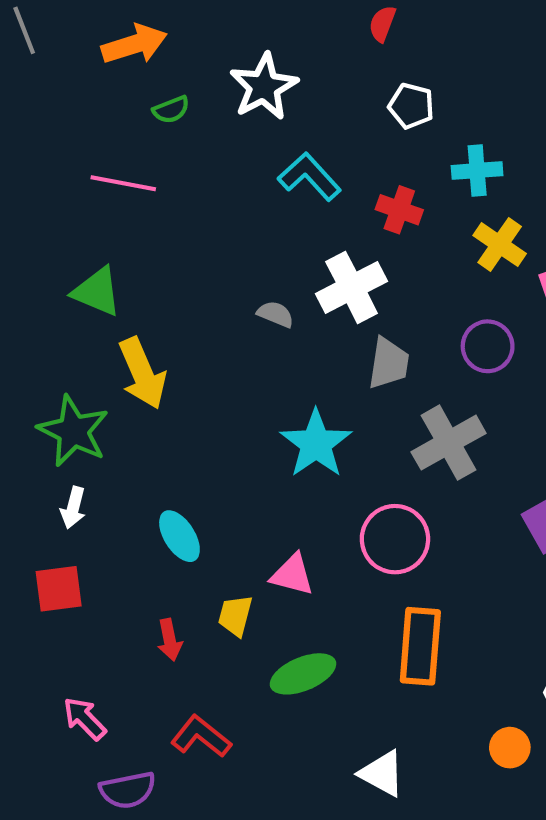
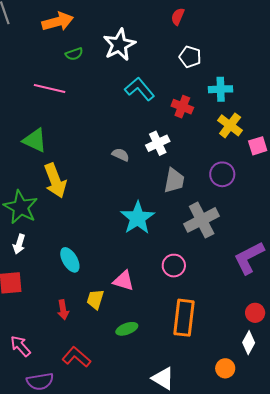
white cross: (352, 287) -> (158, 143), size x0.7
pink circle: (395, 539) -> (174, 266), size x0.7
green ellipse: (303, 674) -> (127, 329), size x0.7

